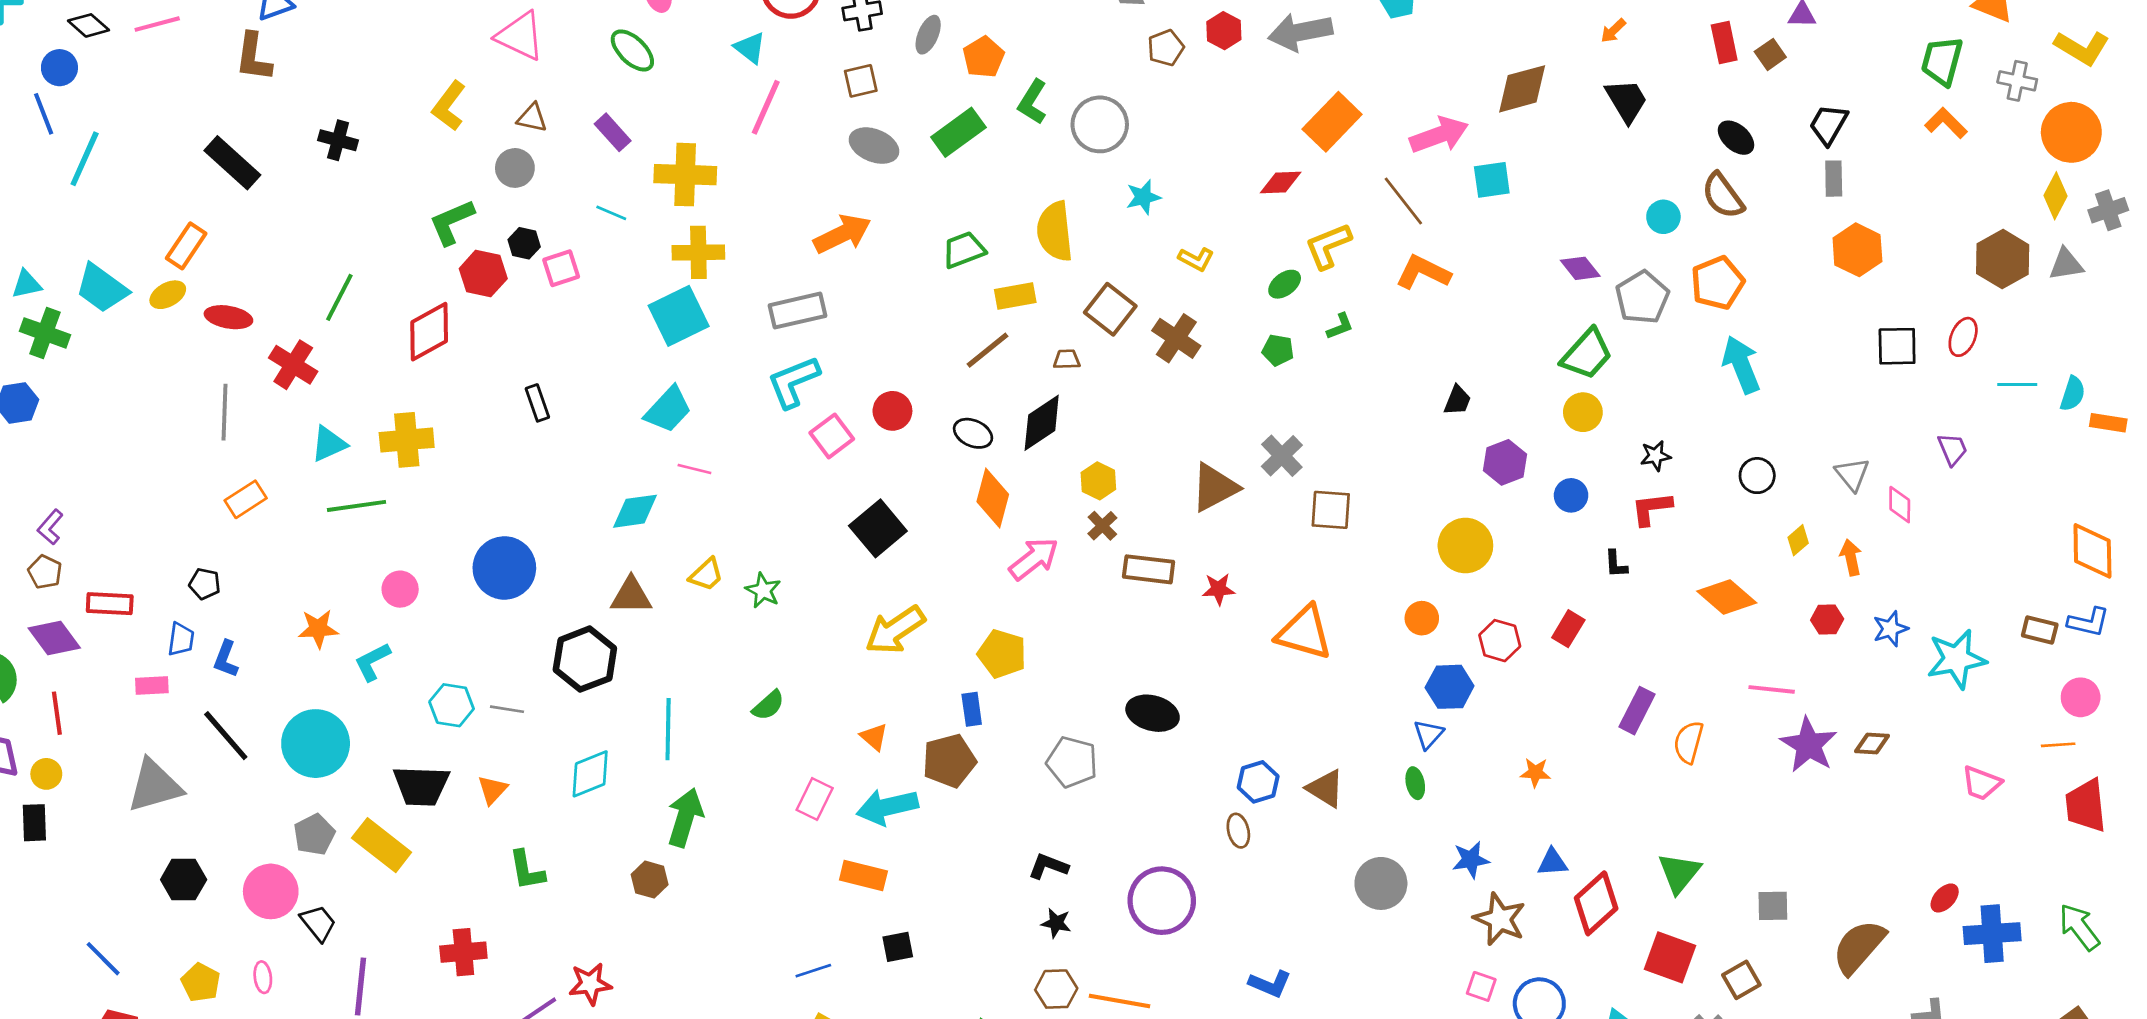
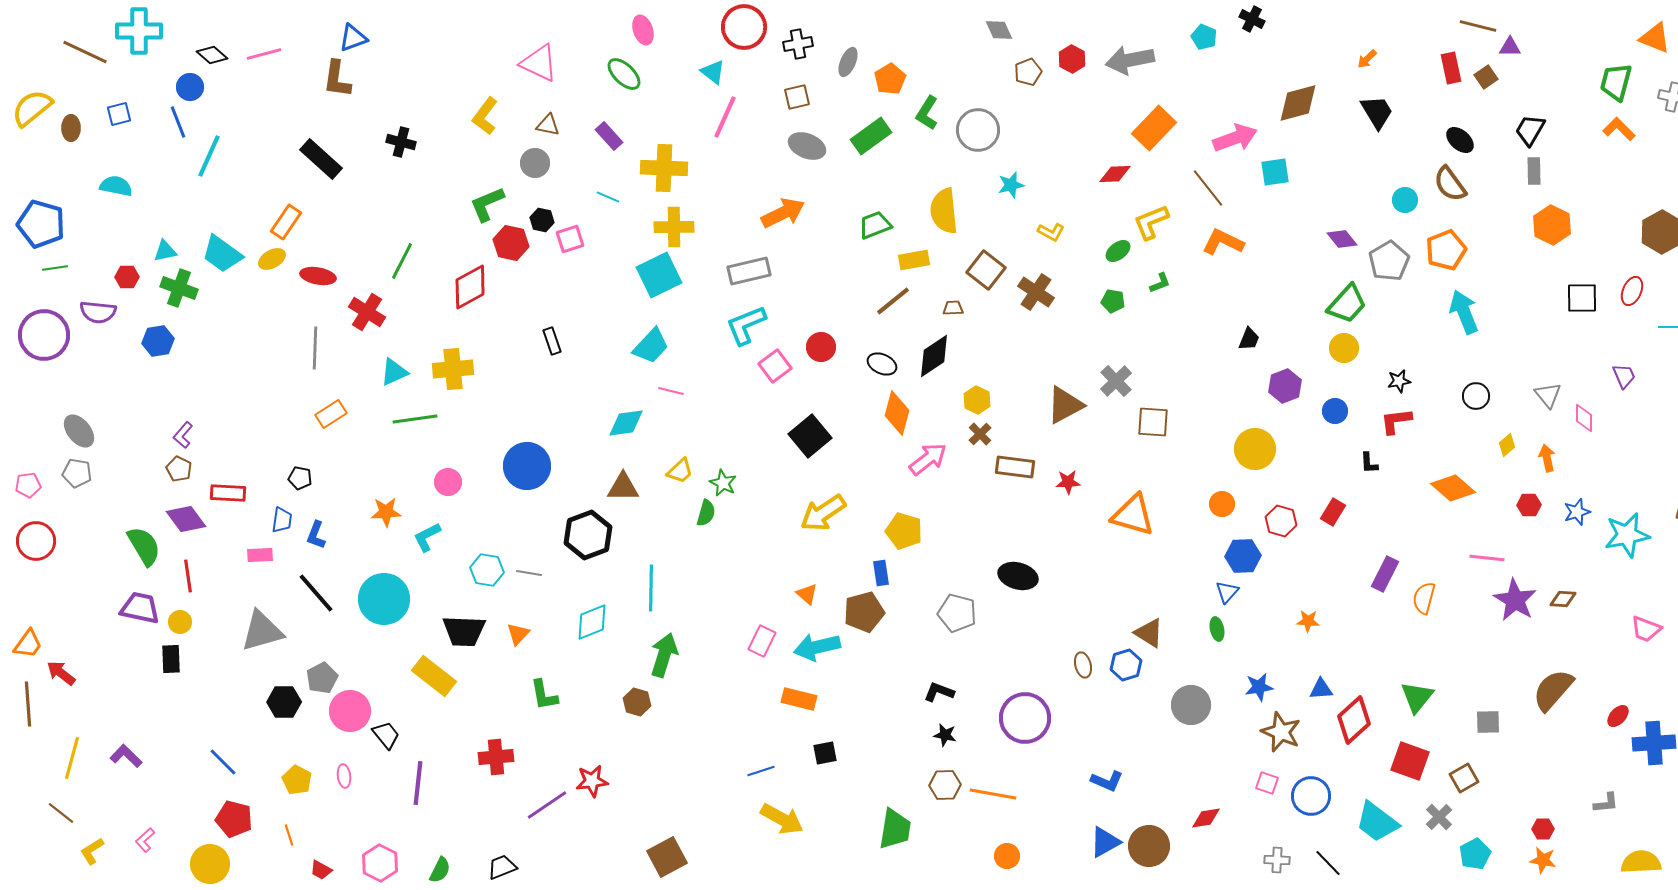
green semicircle: (768, 705) -> (706, 513), moved, turned -32
blue hexagon: (1258, 782) -> (1126, 665), moved
gray pentagon: (314, 835) -> (322, 678), moved
brown semicircle: (1859, 947) -> (1553, 690), moved

